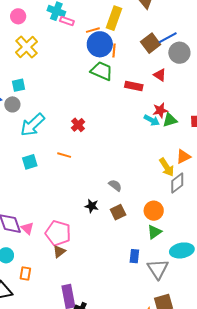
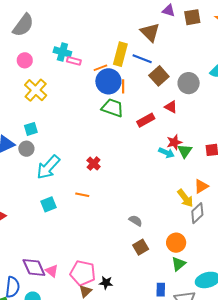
blue line: (168, 38) -> (142, 59), moved, turned 54
red rectangle: (134, 86) -> (146, 120), turned -36
green triangle: (170, 120) -> (185, 151), turned -35
black star: (92, 206) -> (106, 283), moved

